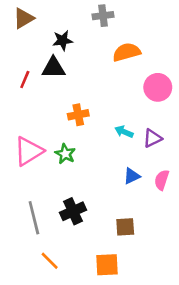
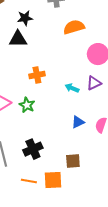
purple triangle: (153, 138) -> (94, 83), moved
orange line: (50, 261) -> (29, 181), moved, turned -35
orange square: (107, 265) -> (53, 180), moved

